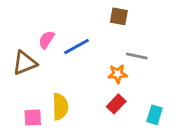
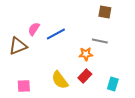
brown square: (119, 16) -> (105, 12), moved
yellow semicircle: (60, 107) -> (60, 80), moved, turned 144

